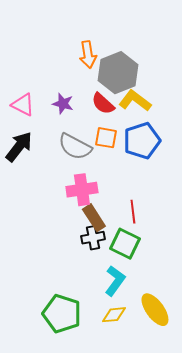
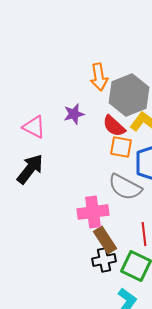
purple star: (63, 104) -> (74, 114), moved, turned -30
orange square: (106, 138) -> (121, 147), moved
gray semicircle: (75, 147) -> (125, 187), moved

